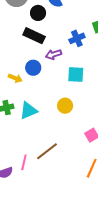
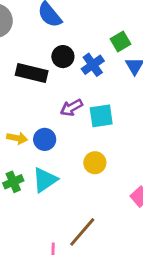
black circle: (38, 13) -> (63, 57), moved
purple arrow: (53, 54) -> (71, 108), moved
blue circle: (33, 68) -> (45, 139), moved

